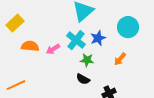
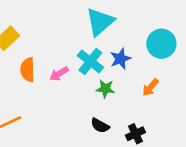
orange semicircle: (30, 46) -> (28, 70), turned -96
black semicircle: (83, 79) -> (100, 126), moved

